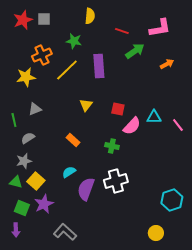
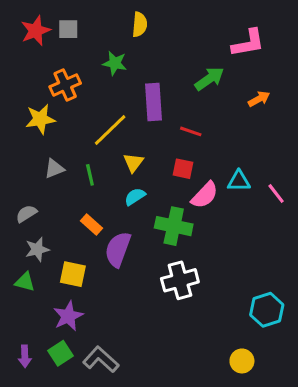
red line: (122, 31) -> (191, 131), moved
yellow line: (67, 70) -> (110, 130), moved
green line: (14, 120) -> (90, 175), moved
gray semicircle: (28, 138) -> (26, 214), moved
orange rectangle: (73, 140) -> (91, 225), moved
green cross: (112, 146) -> (174, 226), size x1.6
cyan semicircle: (69, 172) -> (135, 197), moved
yellow square: (36, 181) -> (73, 274), moved, turned -30
purple semicircle: (86, 189) -> (118, 249), moved
green square: (22, 208) -> (60, 353), moved, turned 35

